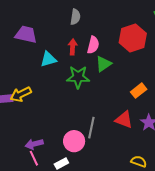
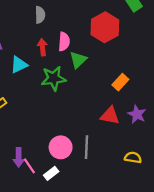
gray line: (91, 128) -> (86, 147), moved
purple arrow: (34, 144) -> (19, 157), turned -66
pink line: (34, 158) -> (29, 166), moved

